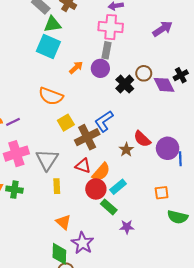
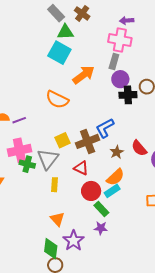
orange arrow: (76, 67) -> (84, 75), size x1.6
purple circle: (100, 68) -> (120, 79), moved
black cross: (125, 84) -> (128, 95), turned 36
yellow square: (66, 123) -> (63, 140), moved
brown star: (126, 150) -> (117, 152), moved
orange semicircle: (101, 172) -> (115, 177), moved
green cross: (14, 190) -> (27, 164), moved
purple star: (127, 227) -> (101, 228), moved

